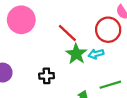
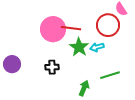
pink circle: (21, 20) -> (53, 29), moved
red line: (67, 33) -> (71, 28), turned -36

